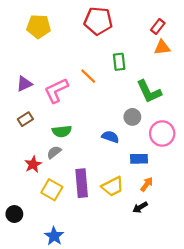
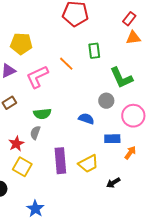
yellow pentagon: (39, 26) -> (21, 44), moved
gray semicircle: (54, 152) -> (35, 133), turned -32
orange arrow: (147, 184) -> (130, 153), moved
yellow square: (52, 190) -> (22, 167), moved

